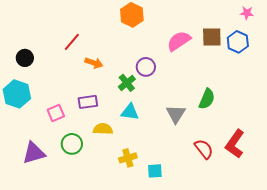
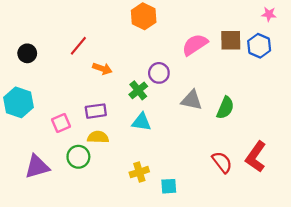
black circle: (25, 58) -> (27, 53), moved
gray triangle: (176, 114) -> (192, 100), moved, turned -50
yellow semicircle: (103, 129) -> (98, 137), moved

